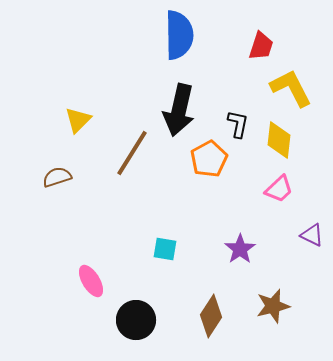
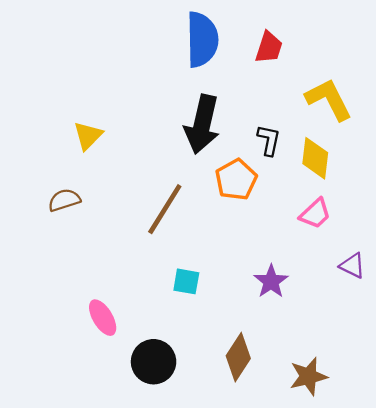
red trapezoid: (261, 46) -> (269, 47), moved
brown line: (132, 153) -> (165, 209), moved
brown star: (273, 306) -> (308, 376), moved

